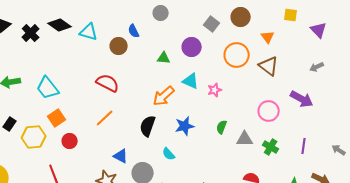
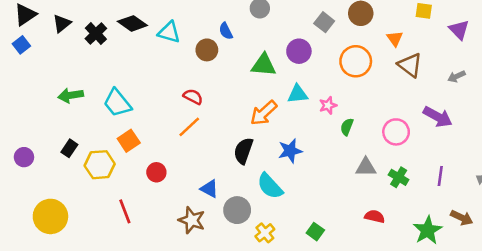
green triangle: (164, 58) -> (264, 65), size x1.5
brown triangle: (269, 66) -> (410, 65), moved
cyan triangle: (191, 81) -> (298, 94), turned -30
red semicircle: (108, 83) -> (193, 97), size x0.7
orange line: (105, 118) -> (189, 127), moved
green semicircle: (222, 127) -> (347, 127), moved
red circle: (70, 141) -> (156, 172), moved
cyan semicircle: (169, 154) -> (270, 186), size x1.6

